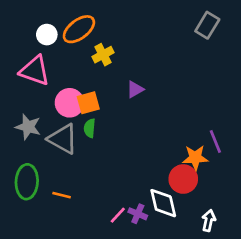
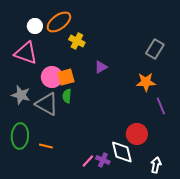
gray rectangle: (207, 25) -> (155, 49), moved
yellow cross: (103, 55) -> (77, 41), turned -35
orange star: (195, 158) -> (146, 82), moved

